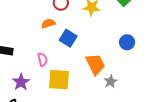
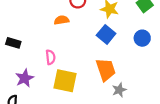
blue square: (68, 38) -> (106, 34), moved
blue circle: (127, 42) -> (142, 38), moved

